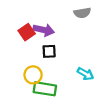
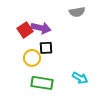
cyan arrow: (85, 74) -> (80, 78), moved
yellow circle: (33, 75) -> (32, 58), moved

